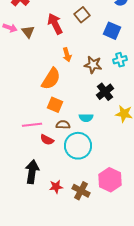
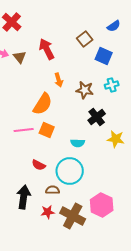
brown square: (82, 15) -> (85, 39), moved
pink line: (32, 125) -> (24, 130), moved
brown semicircle: (63, 125) -> (53, 190), moved
brown cross: (81, 191) -> (73, 216), size x1.4

